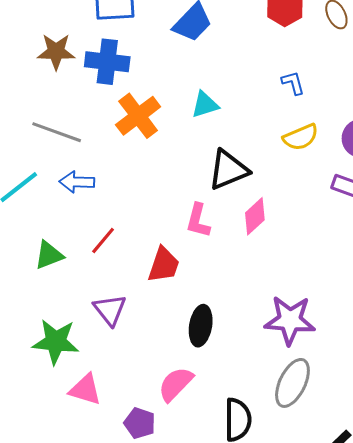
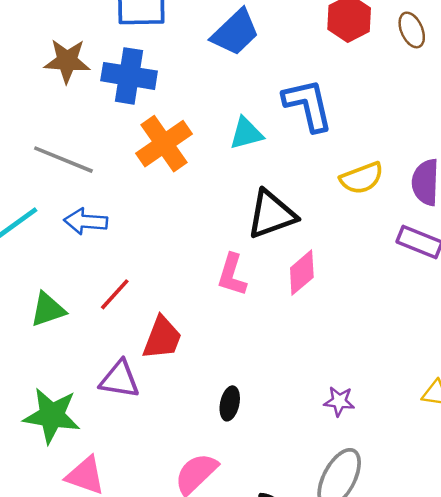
blue L-shape: (293, 83) -> (308, 105), moved, size x1.8
red trapezoid: (164, 265) -> (162, 338), moved
purple triangle: (110, 310) -> (120, 379), turned -45
purple star: (290, 320) -> (339, 401), size x0.5
black ellipse: (201, 326) -> (230, 403), size x0.7

